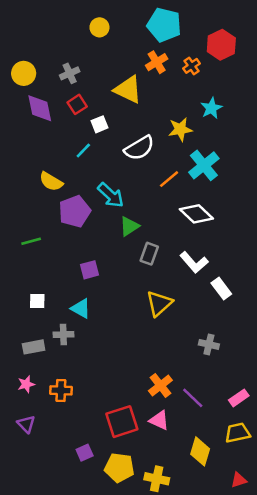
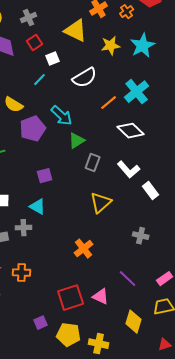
cyan star: (211, 108) -> (143, 46), size x1.4
yellow star: (180, 129) -> (111, 46), moved
orange cross: (160, 385) -> (84, 249), moved

